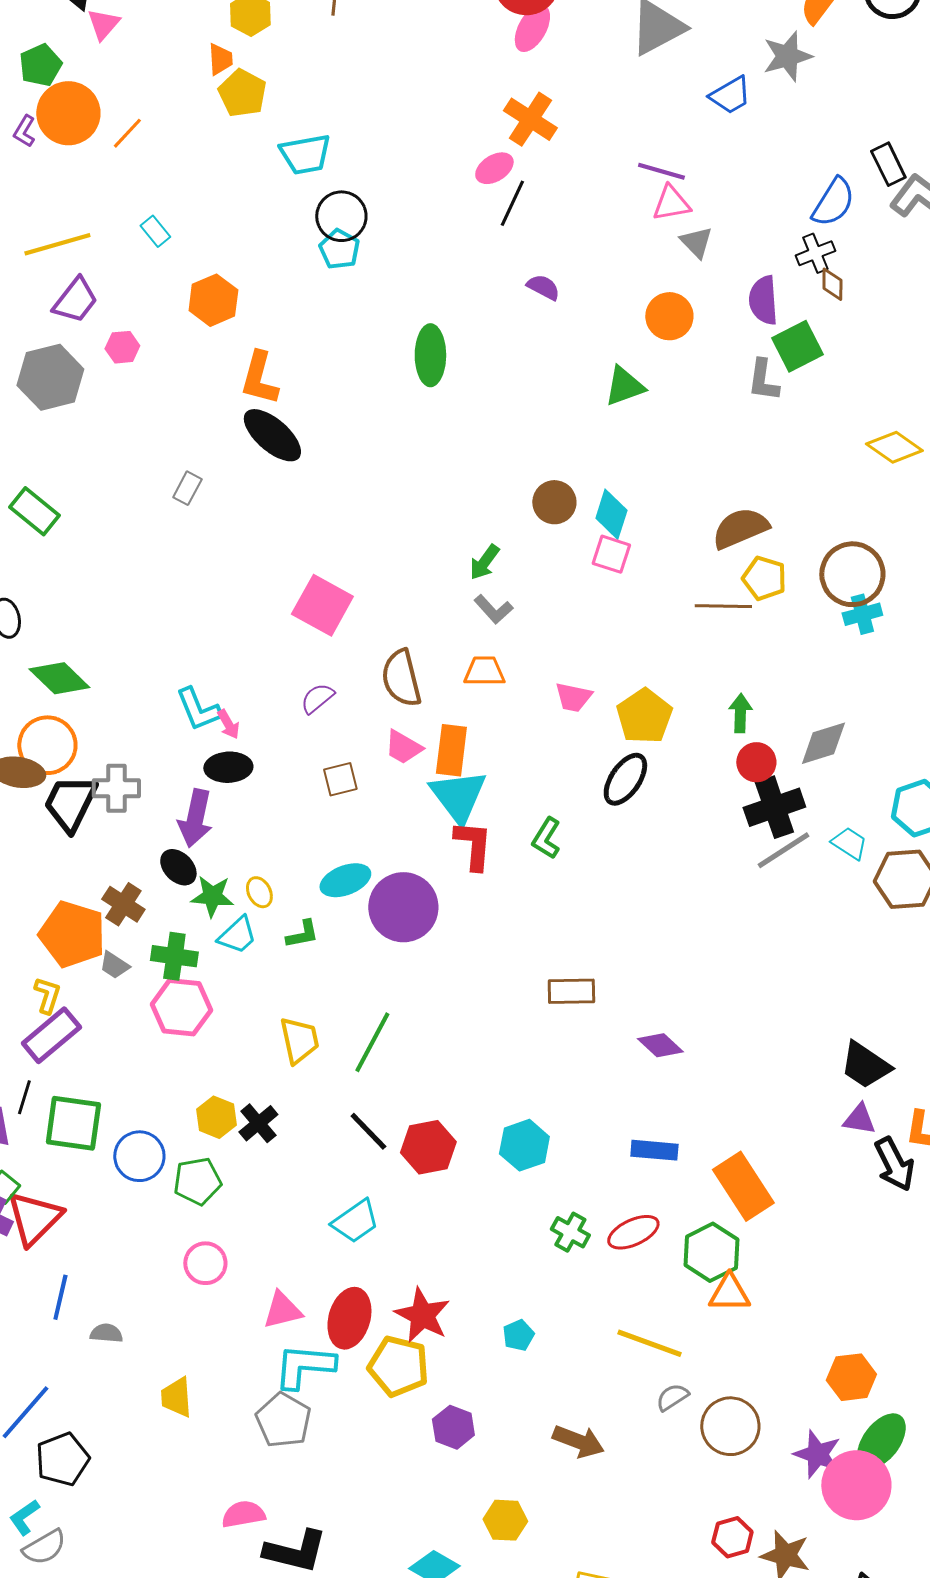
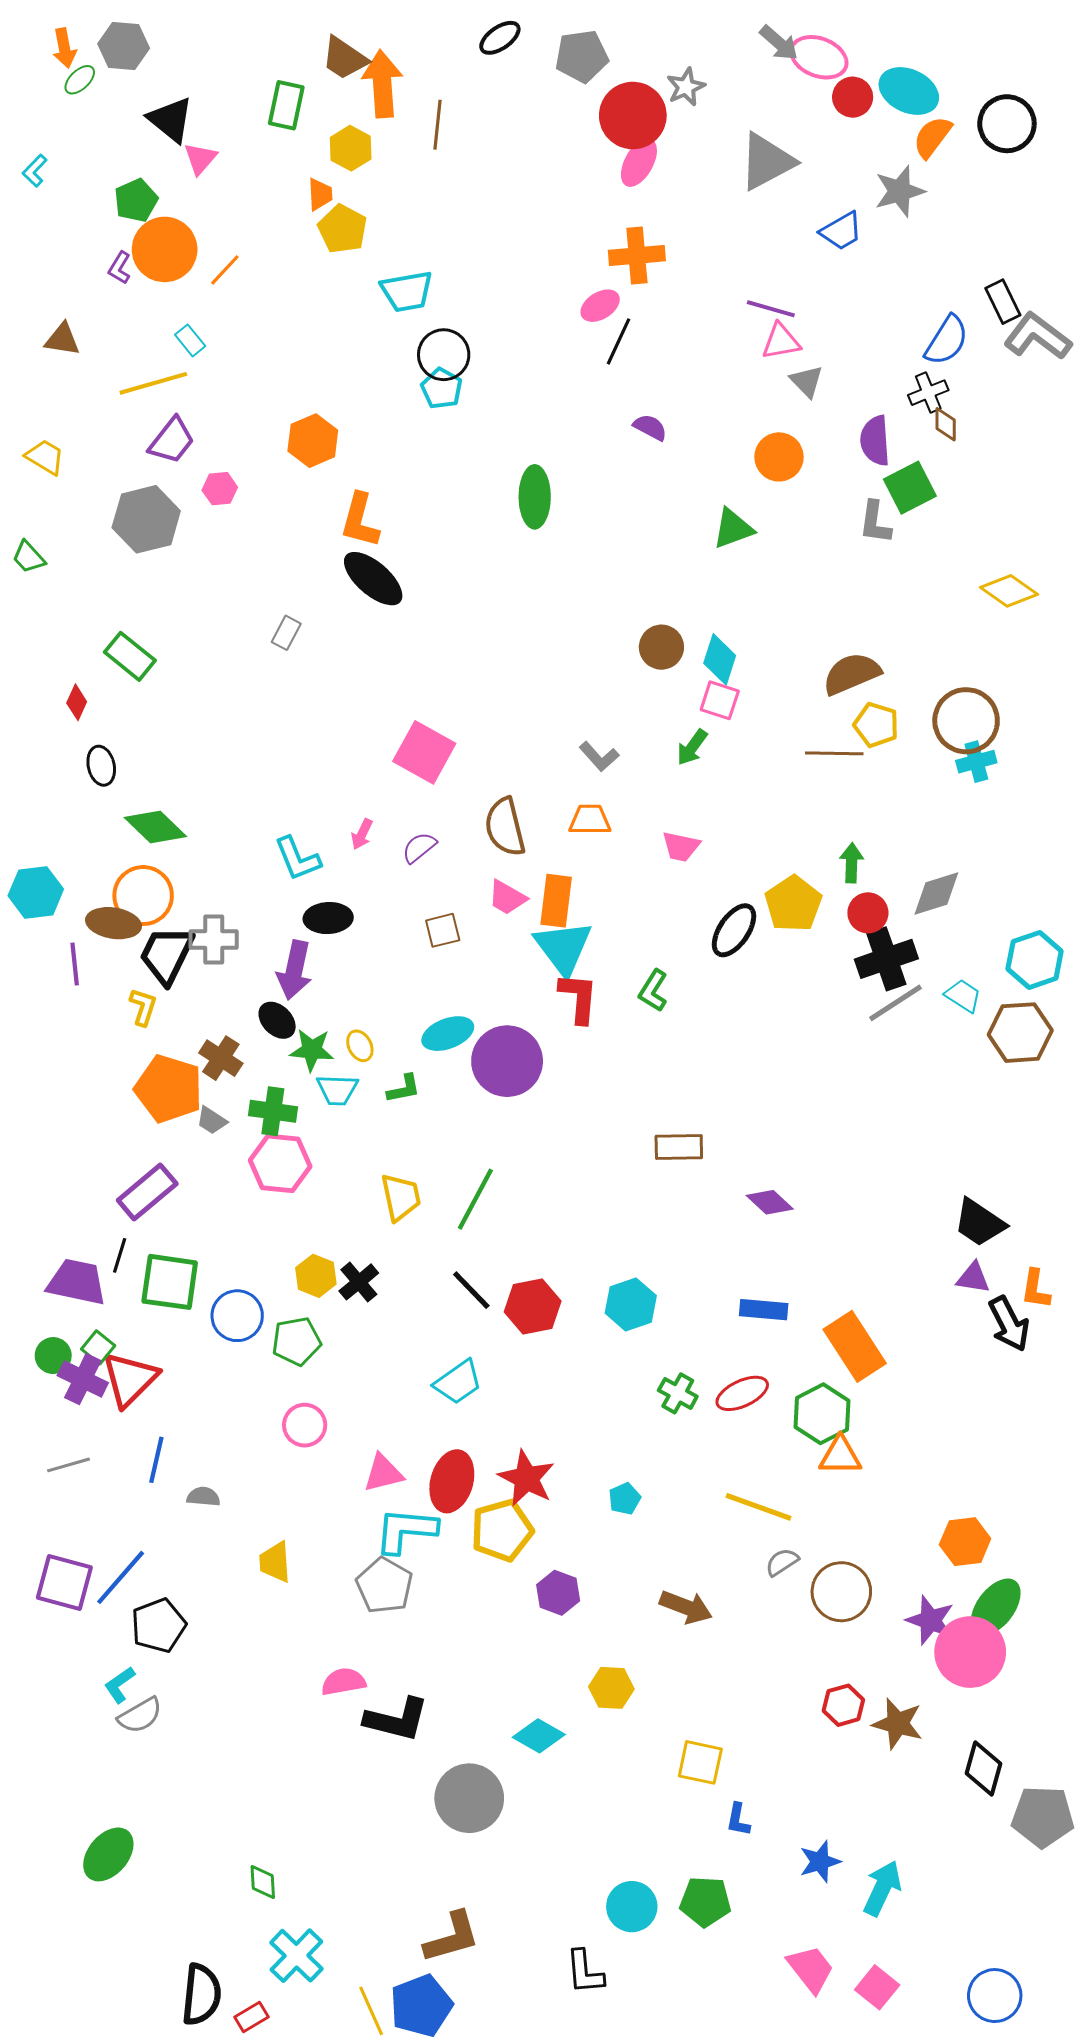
orange cross: (530, 119) -> (637, 256), turned -38
cyan rectangle: (155, 231) -> (190, 340), moved
green arrow: (484, 562) -> (692, 747), moved
yellow pentagon: (644, 716) -> (793, 904), moved
pink arrow: (228, 724) -> (362, 834), moved, turned 56
cyan trapezoid: (237, 935) -> (337, 1090), turned 45
yellow L-shape: (47, 995) -> (143, 1007), moved
yellow pentagon: (398, 1366) -> (502, 1530), turned -30

